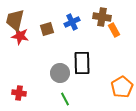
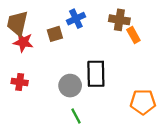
blue cross: (72, 22) -> (76, 19), moved
orange pentagon: (122, 87) -> (143, 102), turned 30
red cross: (19, 93) -> (20, 82), moved

